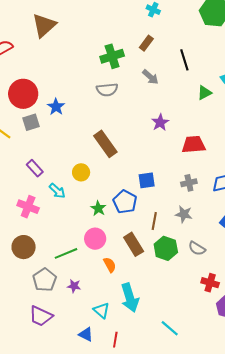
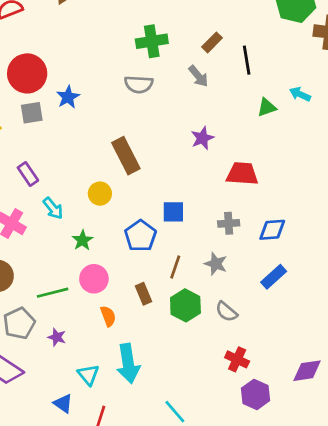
brown rectangle: (146, 43) -> (212, 42), moved
yellow circle: (81, 172) -> (100, 194), moved
green star: (98, 208) -> (82, 240), moved
brown rectangle: (134, 244) -> (144, 294), size x0.7

